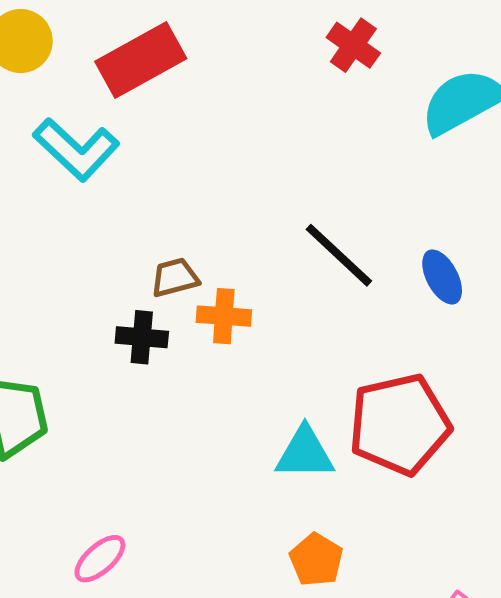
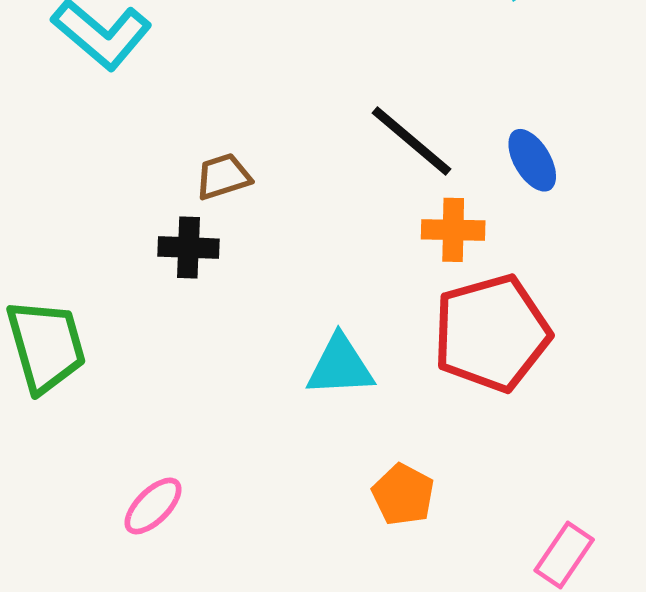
orange cross: (224, 316) -> (453, 230), moved
cyan triangle: (305, 453) -> (340, 366), moved

